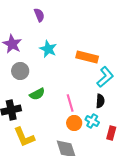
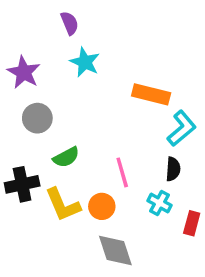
cyan star: (48, 49) -> (85, 62), moved
orange circle: (74, 123) -> (102, 206), moved
yellow L-shape: (24, 137) -> (63, 205), moved

